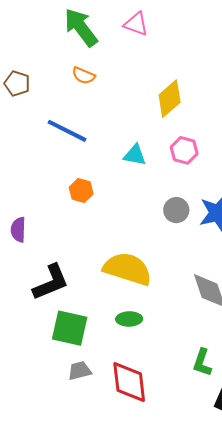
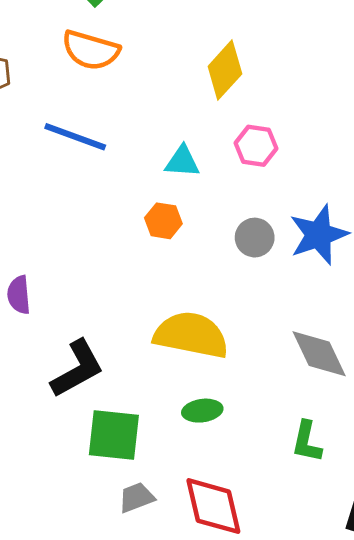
orange semicircle: (84, 76) -> (91, 50), size x1.6
orange hexagon: (81, 191) -> (163, 221), moved
green L-shape: (202, 362) -> (307, 442), moved

